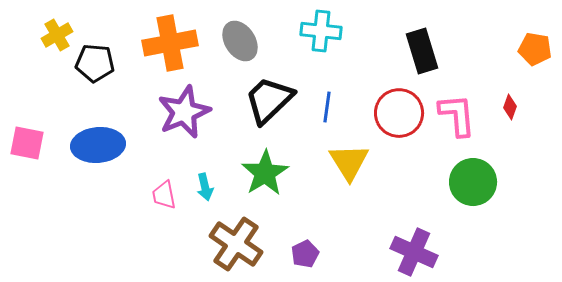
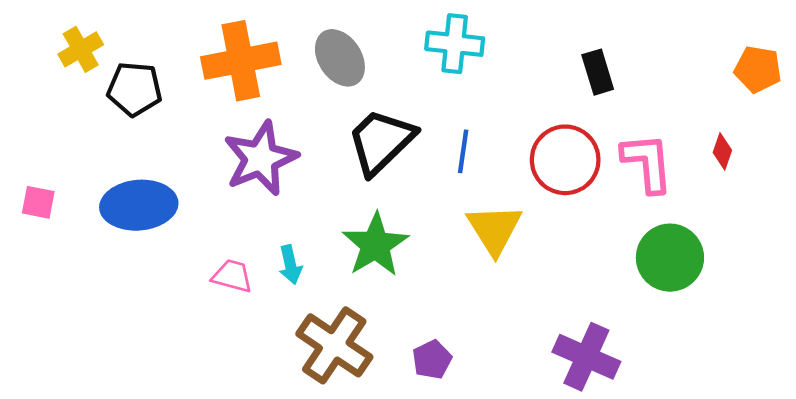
black rectangle: (422, 51) -> (598, 72), size x0.7
pink square: (27, 143) -> (38, 202), size x0.7
pink trapezoid: (164, 195) -> (232, 276), turned 116

